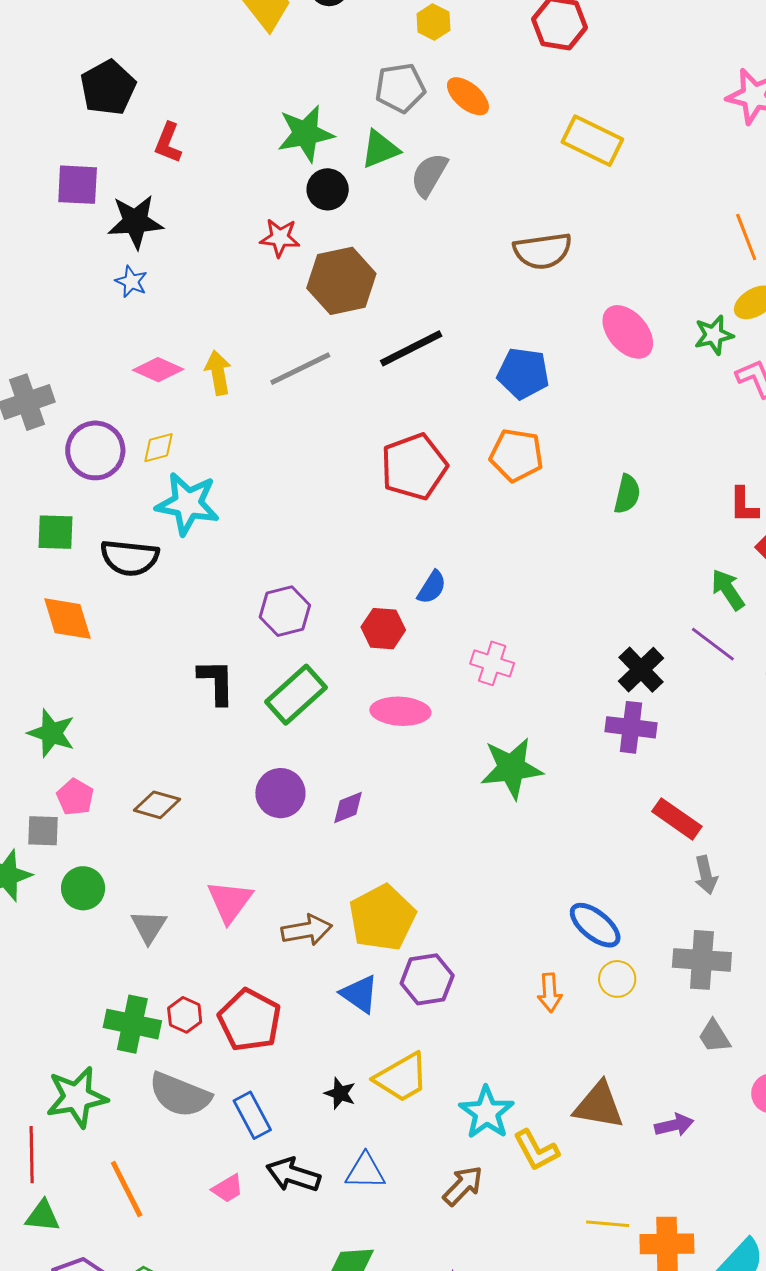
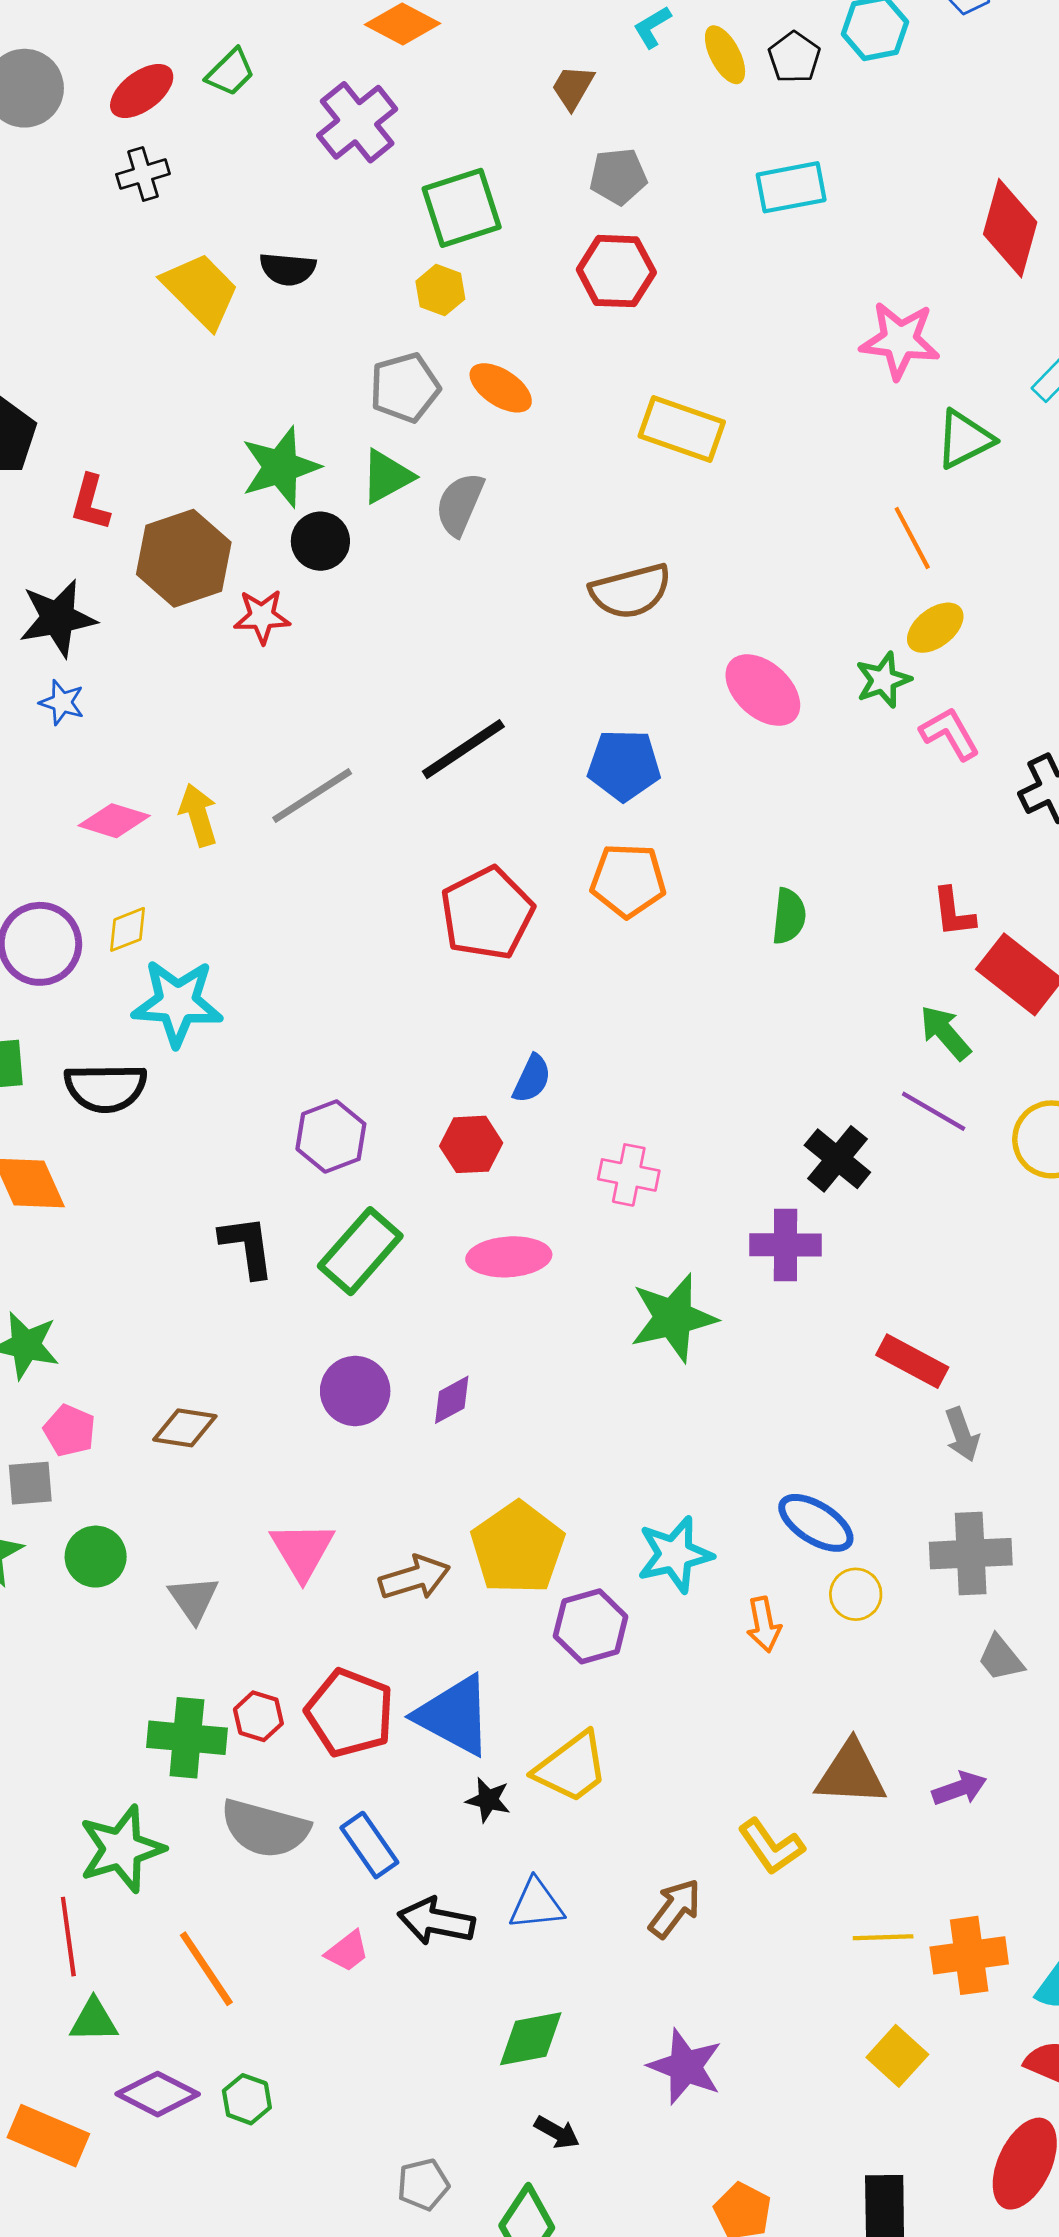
brown hexagon: (341, 281) -> (184, 558), moved
purple cross: (631, 727) -> (785, 1245), moved
blue triangle: (360, 994) -> (454, 1715), moved, size x1.5
cyan star: (486, 1112) -> (675, 1554), moved, turned 30

